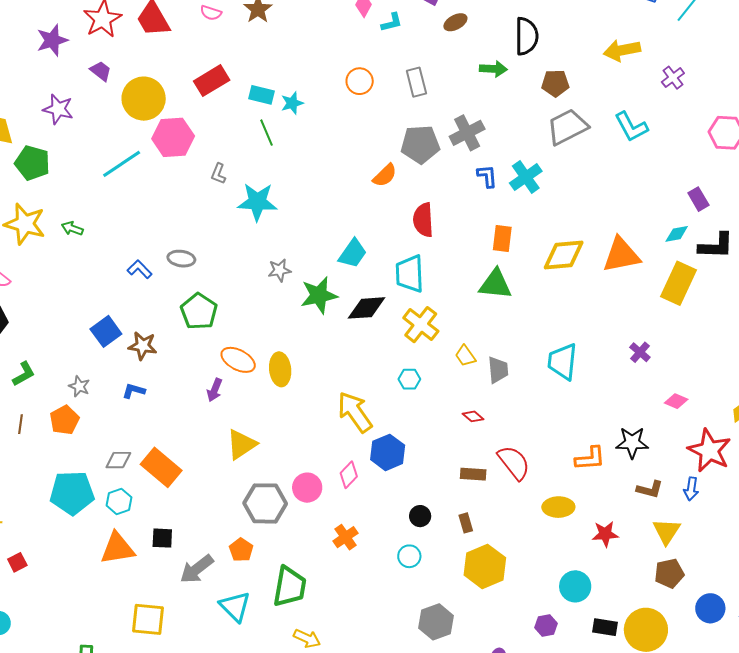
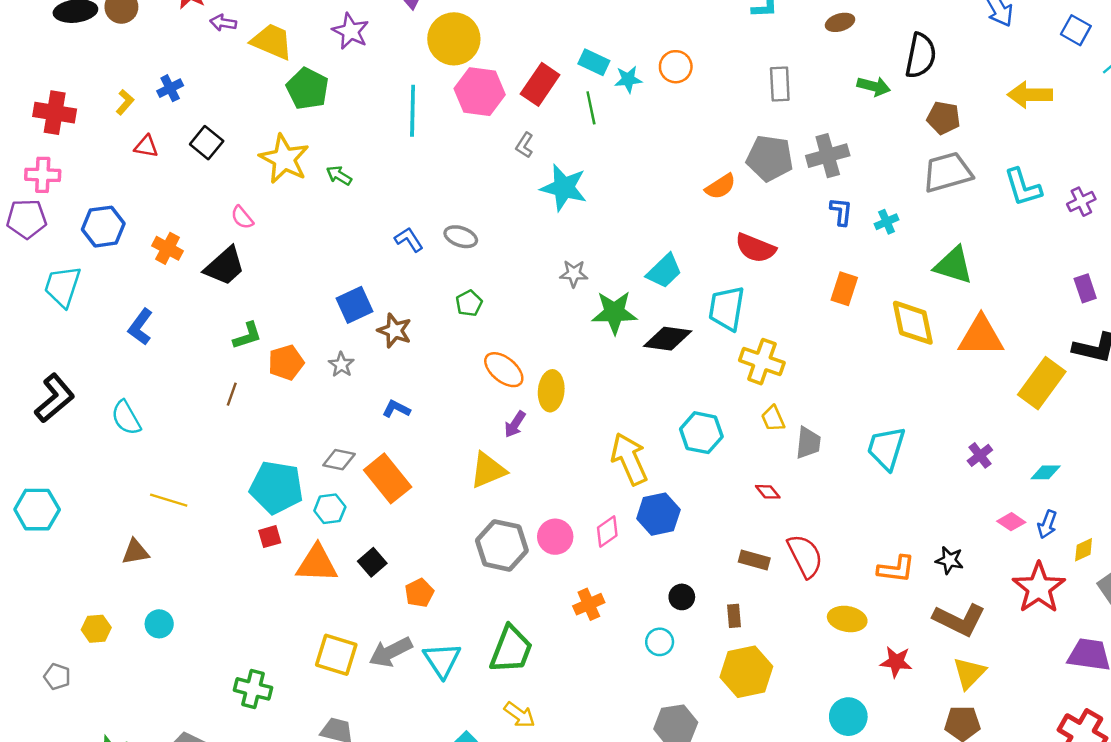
purple cross: (673, 78) -> (1081, 202), moved
red rectangle: (212, 81) -> (540, 84), moved, turned -36
orange circle: (360, 81) -> (676, 67), moved
cyan line: (122, 164) -> (413, 111), turned -66
cyan cross: (526, 177) -> (887, 222), size x0.6
red semicircle: (423, 220) -> (755, 248), turned -76
cyan diamond: (677, 234) -> (1046, 472), moved
yellow diamond: (564, 255) -> (913, 323), turned 72
green triangle: (495, 284) -> (954, 265), moved
green pentagon: (199, 311) -> (469, 303), size x0.6
yellow cross: (421, 325) -> (762, 362), moved, turned -30
cyan hexagon: (409, 379) -> (701, 433), size x1.6
gray star: (79, 386) -> (341, 365), moved
purple arrow: (215, 390) -> (515, 424), moved
blue L-shape: (134, 391) -> (396, 409), moved
orange pentagon: (64, 420) -> (286, 363), moved
black star: (632, 443) -> (949, 560), size x0.7
brown L-shape: (650, 489) -> (959, 620), size x1.6
blue arrow: (691, 489) -> (1047, 524), moved
black square: (162, 538) -> (372, 562), turned 35
orange pentagon: (241, 550) -> (419, 593), moved
red square: (17, 562) -> (270, 537), moved
gray arrow: (197, 569) -> (391, 652), moved

